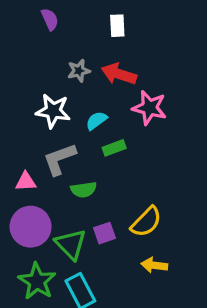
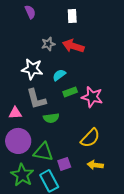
pink star: (149, 108) -> (92, 97), moved
gray L-shape: (59, 159) -> (36, 99), turned -85
purple square: (104, 233) -> (64, 164), moved
green triangle: (71, 244) -> (43, 152), turned -35

